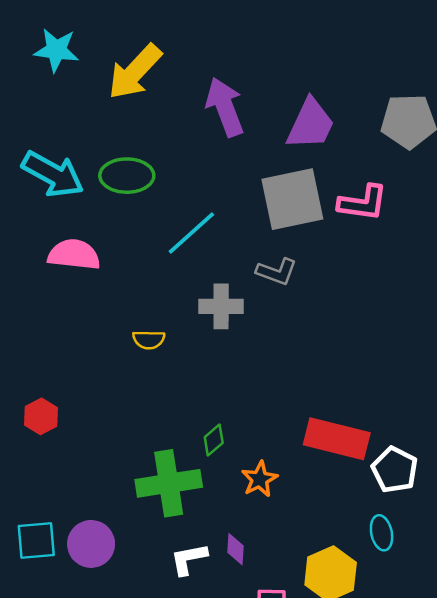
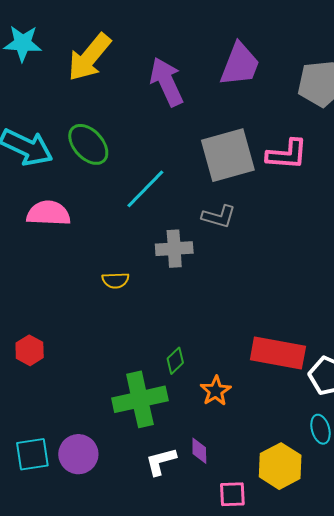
purple trapezoid: (311, 124) -> (240, 64), moved
green ellipse: (127, 176) -> (88, 144), turned 51

